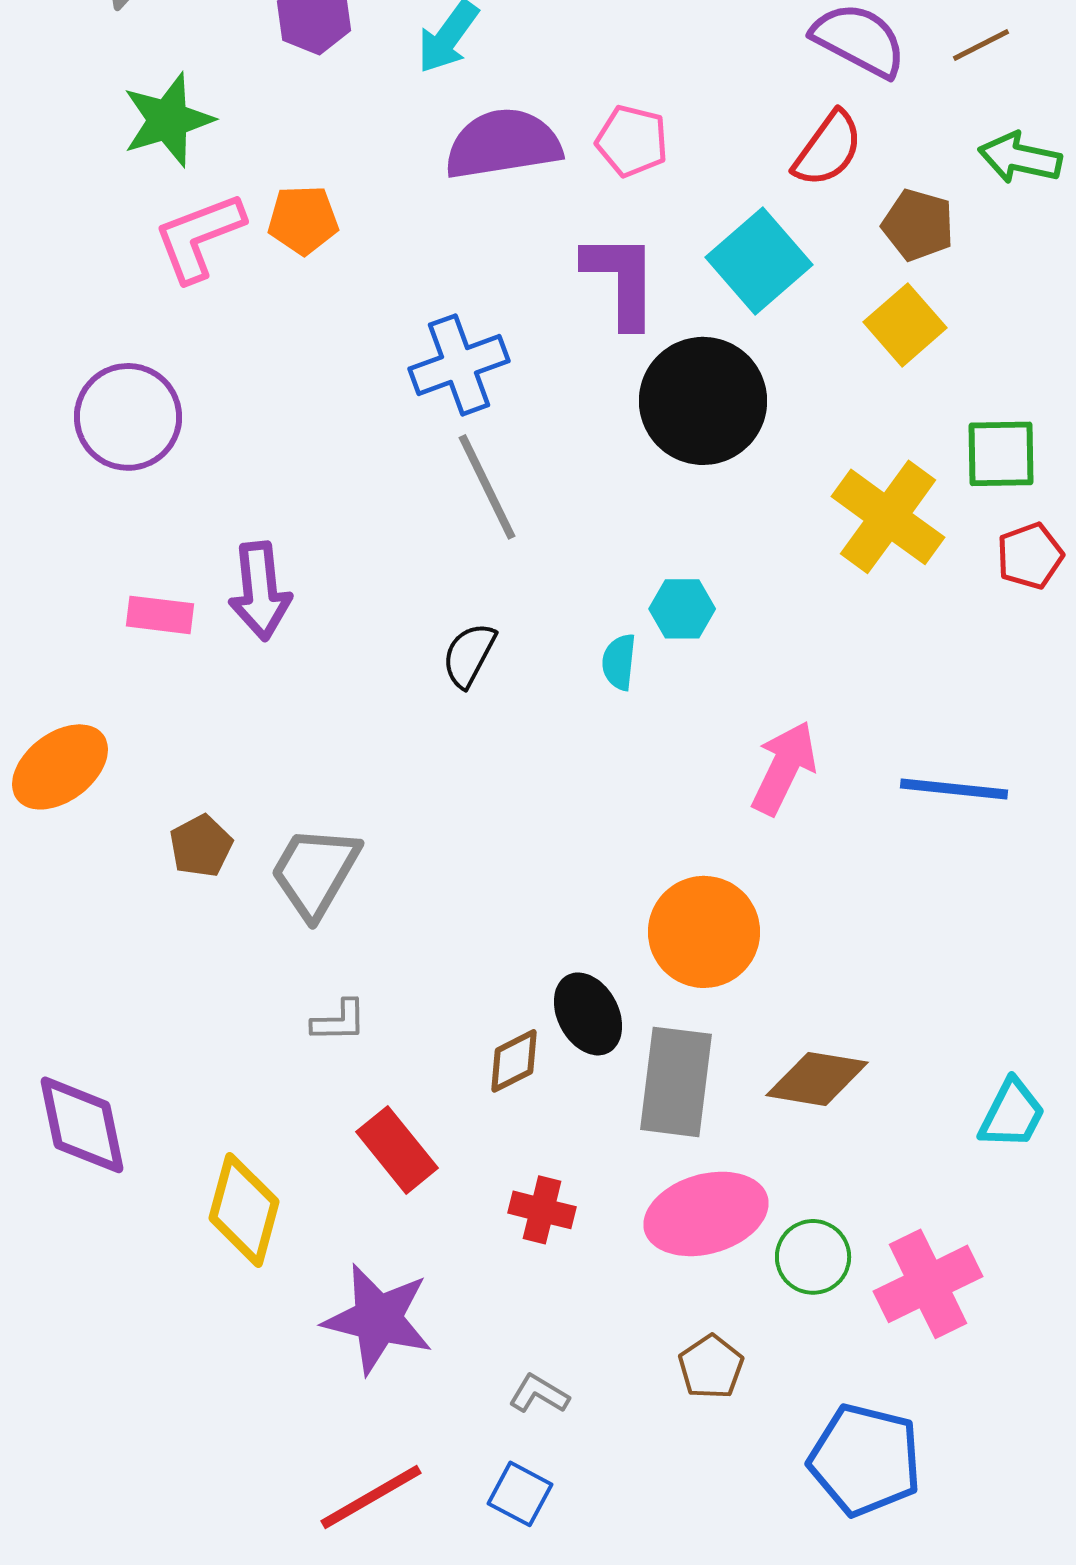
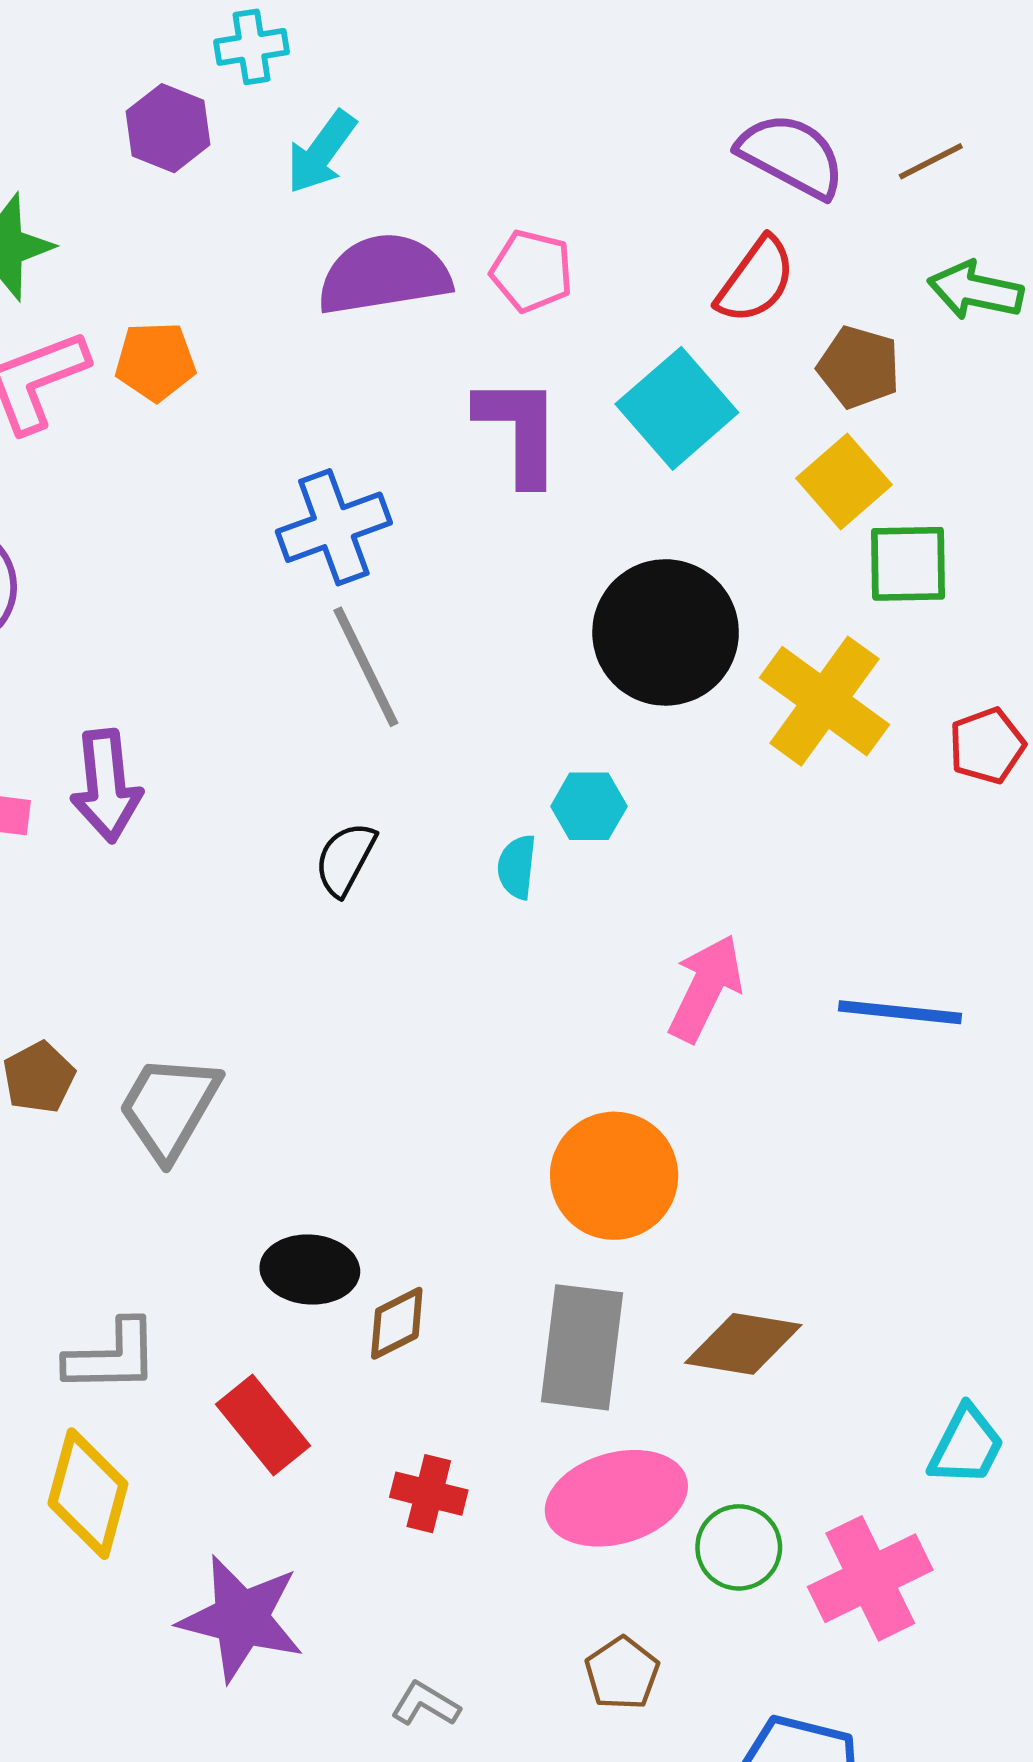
black circle: (703, 401) -> (666, 632), moved
green square: (1001, 454) -> (908, 564), moved
black ellipse: (588, 1014) -> (310, 1270), moved, turned -58
gray L-shape: (339, 1021) -> (112, 1356), moved, size x1.5
cyan trapezoid: (1012, 1114) -> (966, 1446), moved

